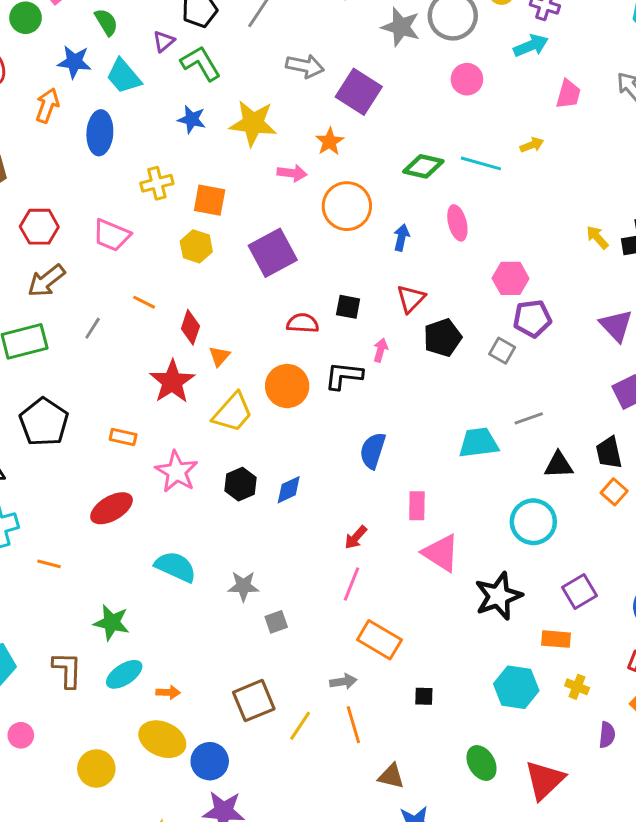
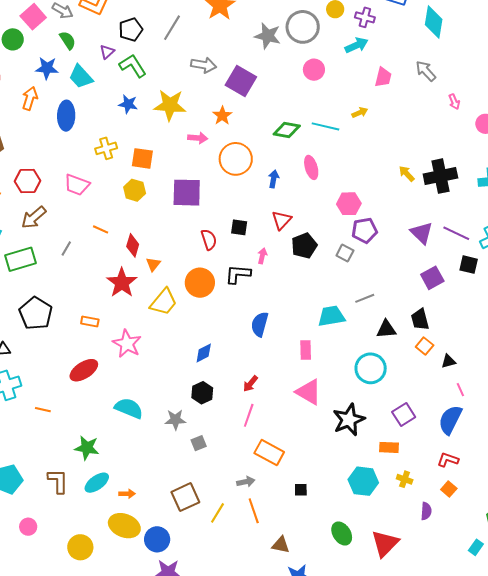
purple square: (273, 253) -> (187, 193), turned 32
red semicircle: (303, 323) -> (209, 240), turned 70
black hexagon: (240, 484) -> (202, 393), moved
pink rectangle: (417, 506) -> (306, 350), moved

